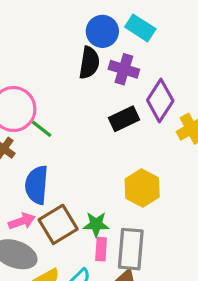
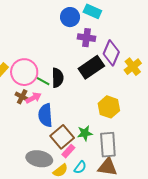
black semicircle: (89, 63) -> (58, 78), moved
black rectangle: (124, 119) -> (91, 67), size x1.4
pink arrow: (22, 221) -> (33, 98), moved
pink rectangle: (101, 249) -> (68, 151), moved, turned 48

